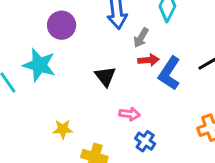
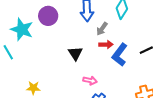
cyan star: (39, 65) -> (22, 29), moved
yellow star: (63, 129) -> (33, 88), moved

